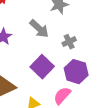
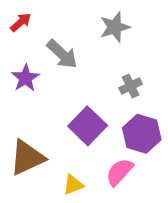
gray arrow: (39, 29) -> (62, 54), moved

